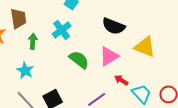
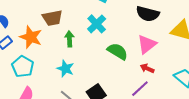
brown trapezoid: (18, 19) -> (52, 18), turned 95
red arrow: (121, 80) -> (147, 68), moved

